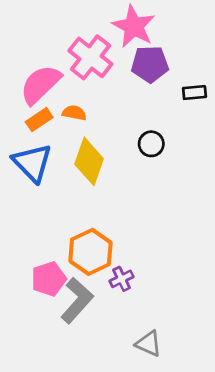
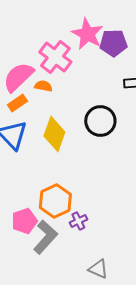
purple pentagon: (150, 64) -> (113, 43), moved
orange semicircle: (74, 113) -> (43, 86), moved
black circle: (151, 144) -> (100, 121), size x1.6

